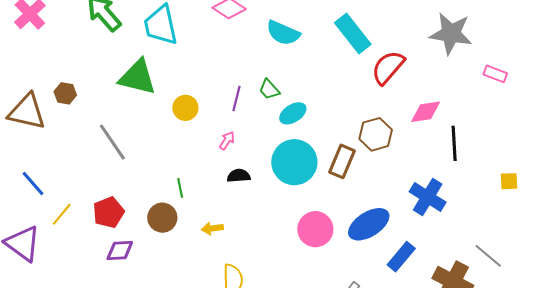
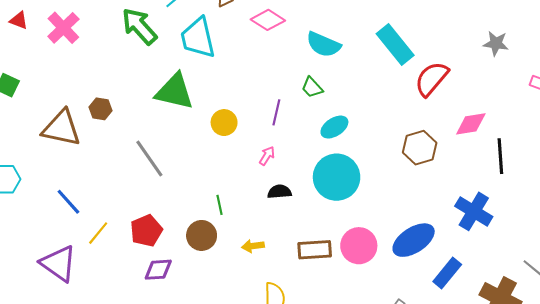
gray star: (451, 34) -> (496, 43), size x0.6
green trapezoid: (269, 89) -> (312, 88), moved
brown rectangle: (342, 161) -> (315, 250), moved, turned 64

